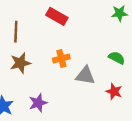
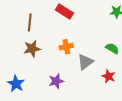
gray triangle: (85, 76) -> (85, 62), turned -48
purple star: (38, 103) -> (56, 81), moved

